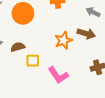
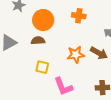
brown semicircle: (18, 47) -> (38, 41), moved

